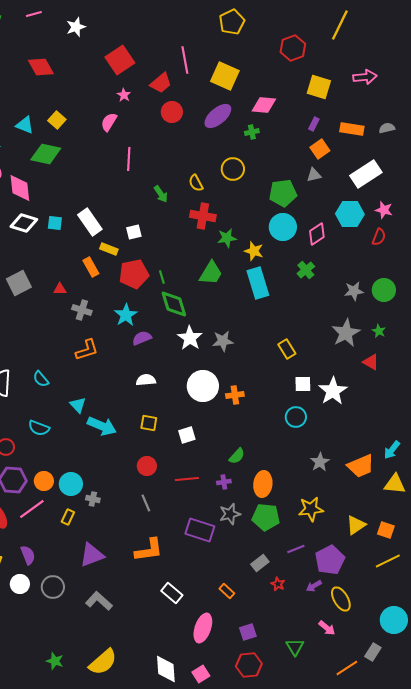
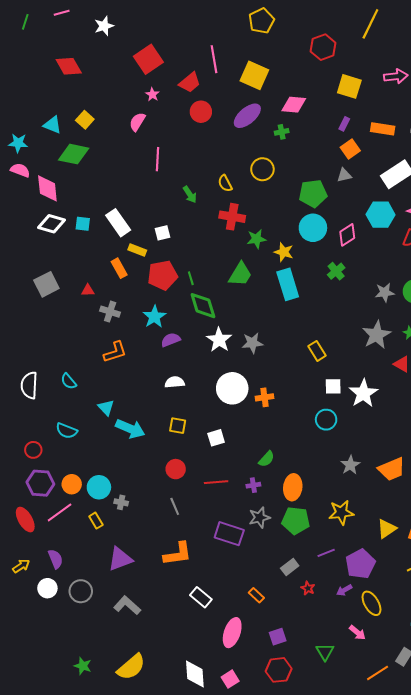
yellow rectangle: (68, 517) -> (96, 521), turned -56

